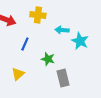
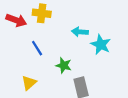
yellow cross: (38, 15) -> (42, 13), moved
blue line: (25, 44) -> (37, 48), turned -56

